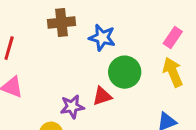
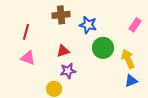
yellow arrow: (173, 72) -> (128, 59), moved
red triangle: (102, 96) -> (63, 51), moved

